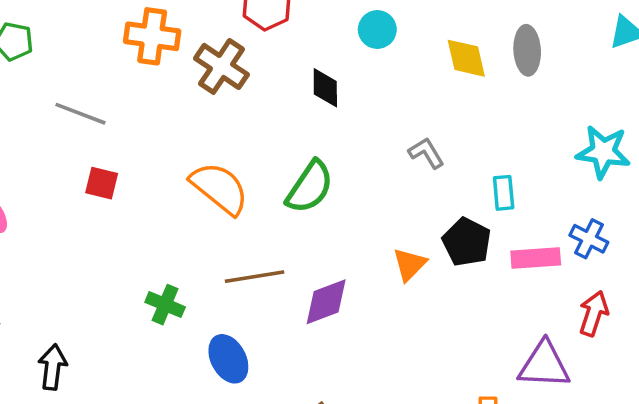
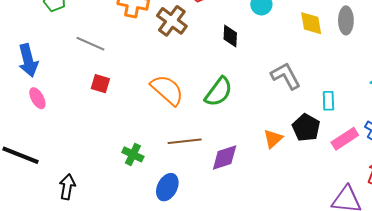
gray L-shape: (426, 153) -> (286, 76), size x1.5
pink rectangle: (536, 258) -> (345, 139), turned -32
blue ellipse: (228, 359) -> (167, 187), turned 52

